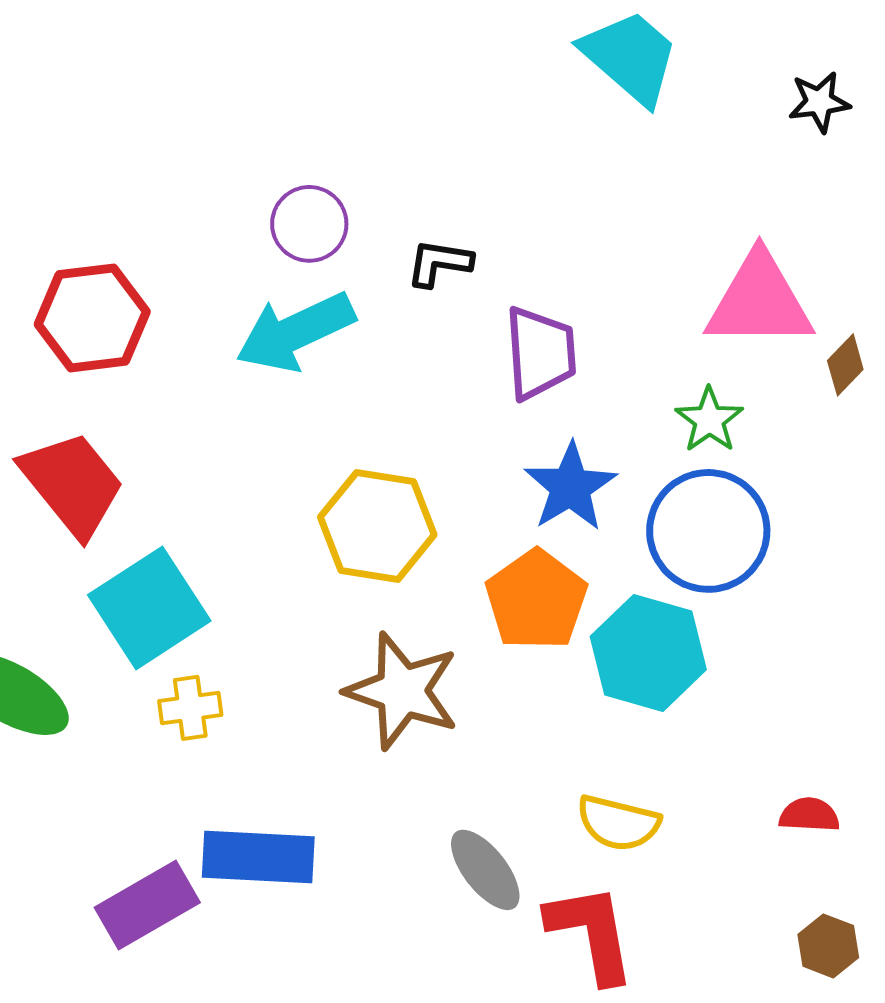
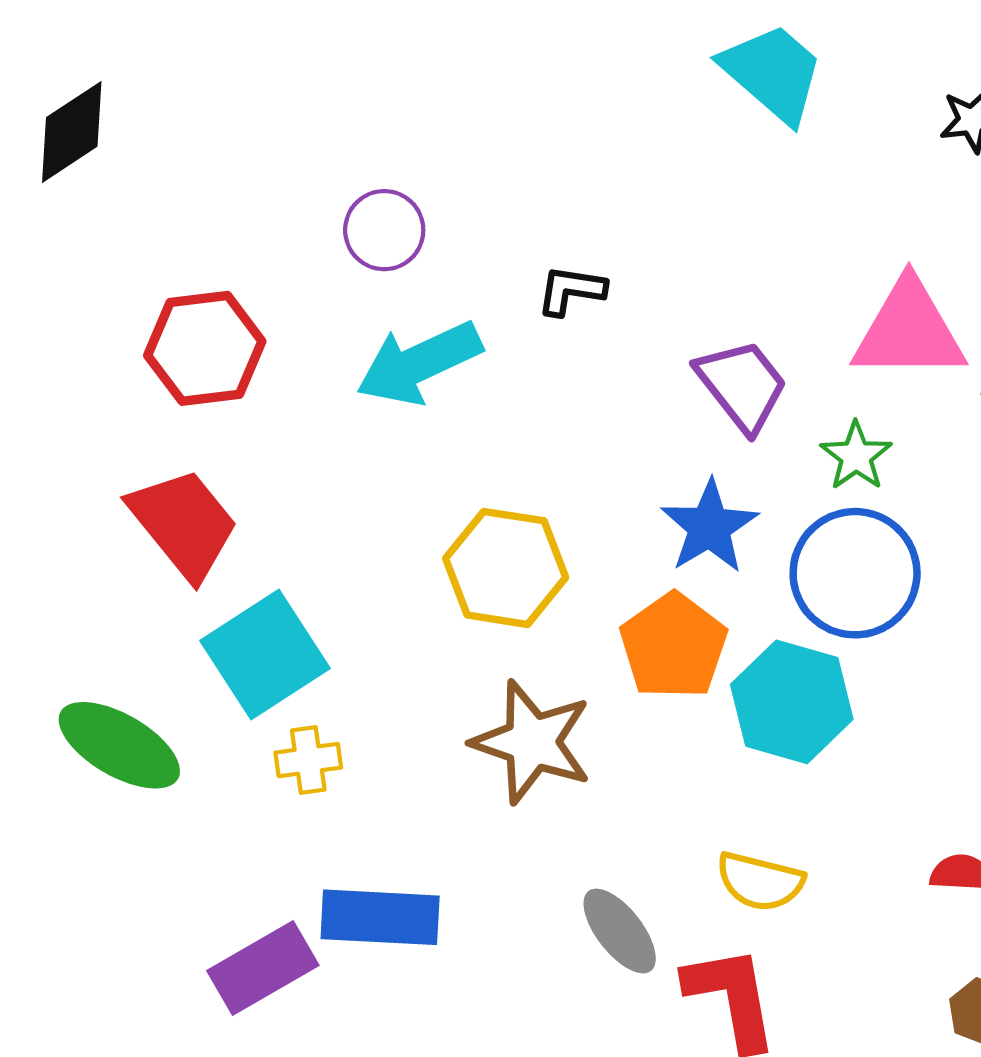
purple circle: (309, 224) -> (384, 230), moved
purple trapezoid: (540, 353) -> (742, 385), moved, turned -34

